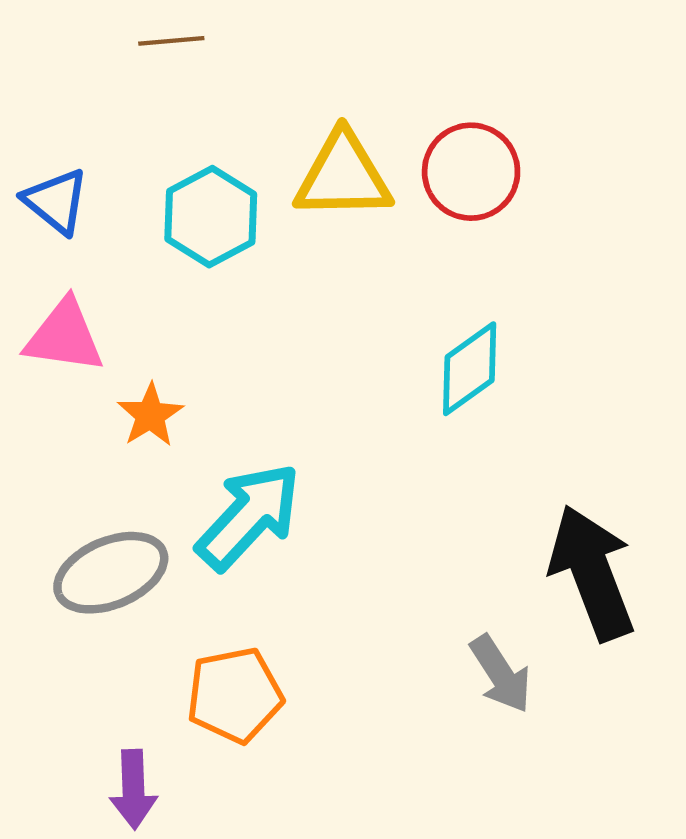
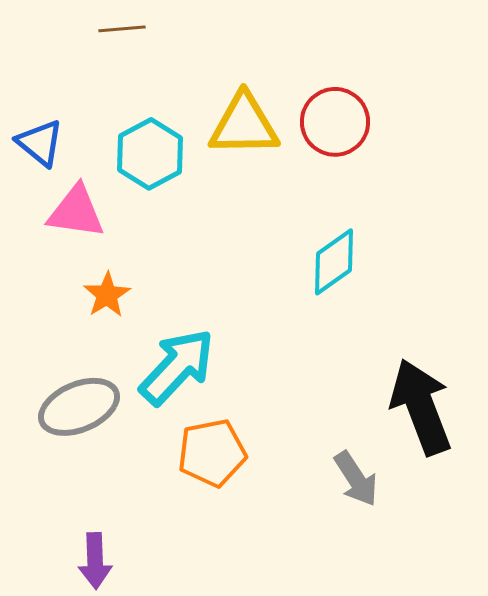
pink triangle: (64, 336) -> (76, 212), moved
orange pentagon: (235, 695) -> (212, 453), moved

